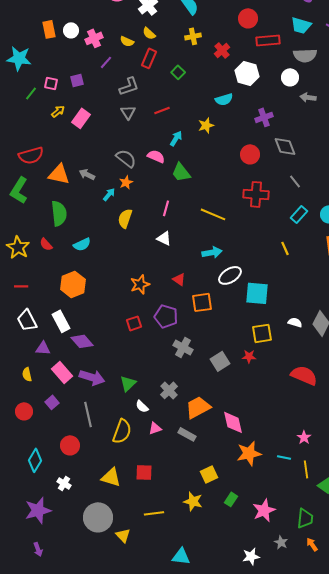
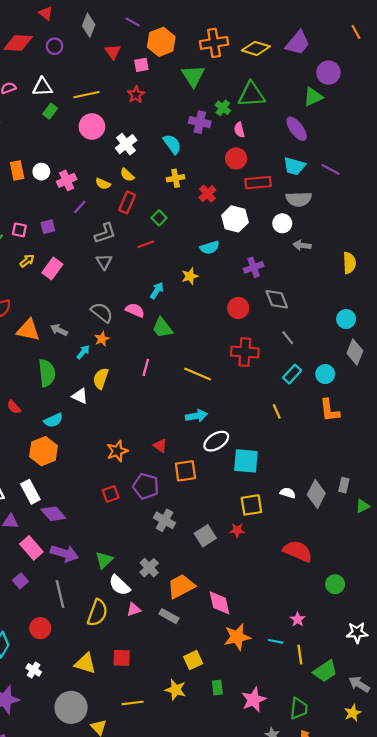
red line: (162, 110) -> (146, 244), moved
green semicircle: (59, 213) -> (47, 373), moved
white triangle: (164, 238) -> (80, 396), moved
cyan semicircle: (82, 244) -> (53, 420), moved
white semicircle: (142, 406) -> (119, 585), size x1.5
green rectangle: (231, 499) -> (217, 688), turned -40

